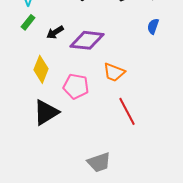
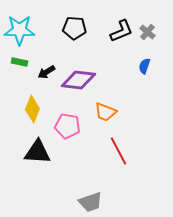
green rectangle: (28, 22) -> (19, 62), turned 63
black triangle: (46, 112) -> (37, 152), turned 36

